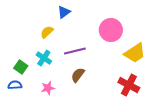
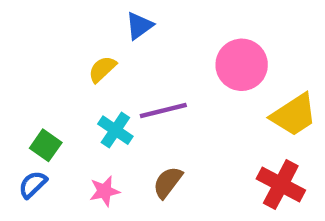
cyan cross: (44, 58) -> (115, 130), moved
brown semicircle: (78, 75) -> (168, 182), moved
blue semicircle: (15, 85) -> (33, 185), turned -40

